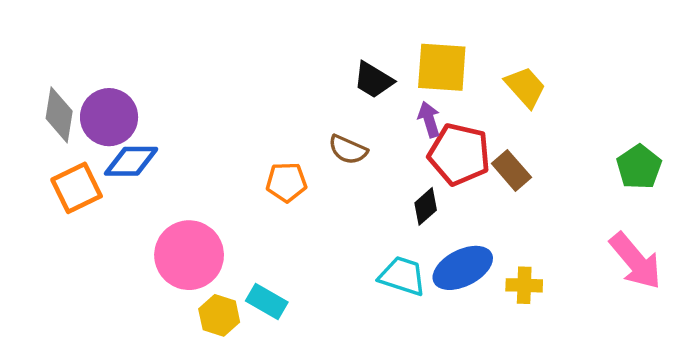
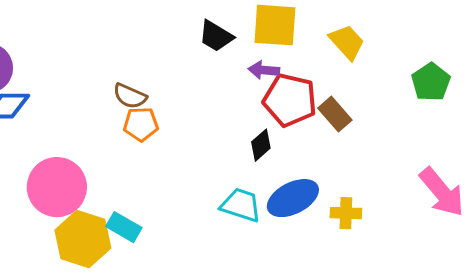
purple arrow: (429, 119) -> (264, 70), turned -68
brown semicircle: (348, 150) -> (130, 96), moved
green pentagon: (639, 167) -> (431, 82), moved
yellow hexagon: (219, 315) -> (83, 239), size x1.6

